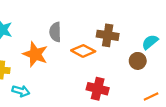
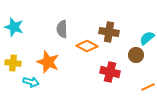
orange star: (35, 54) -> (48, 62), moved
red cross: (98, 89) -> (110, 72), moved

